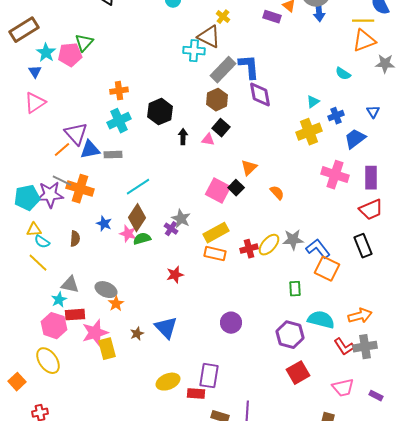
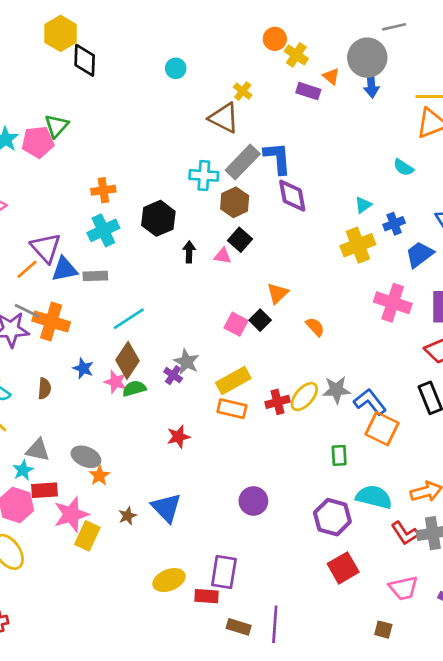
cyan cross: (194, 51) -> (204, 175), moved
pink square: (218, 191) -> (236, 324), size x0.7
yellow rectangle: (107, 349) -> (87, 536), turned 40

